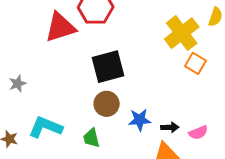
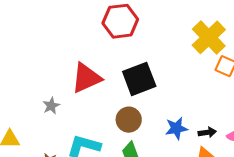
red triangle: (60, 27) -> (86, 78), moved
brown circle: (107, 104) -> (129, 120), moved

